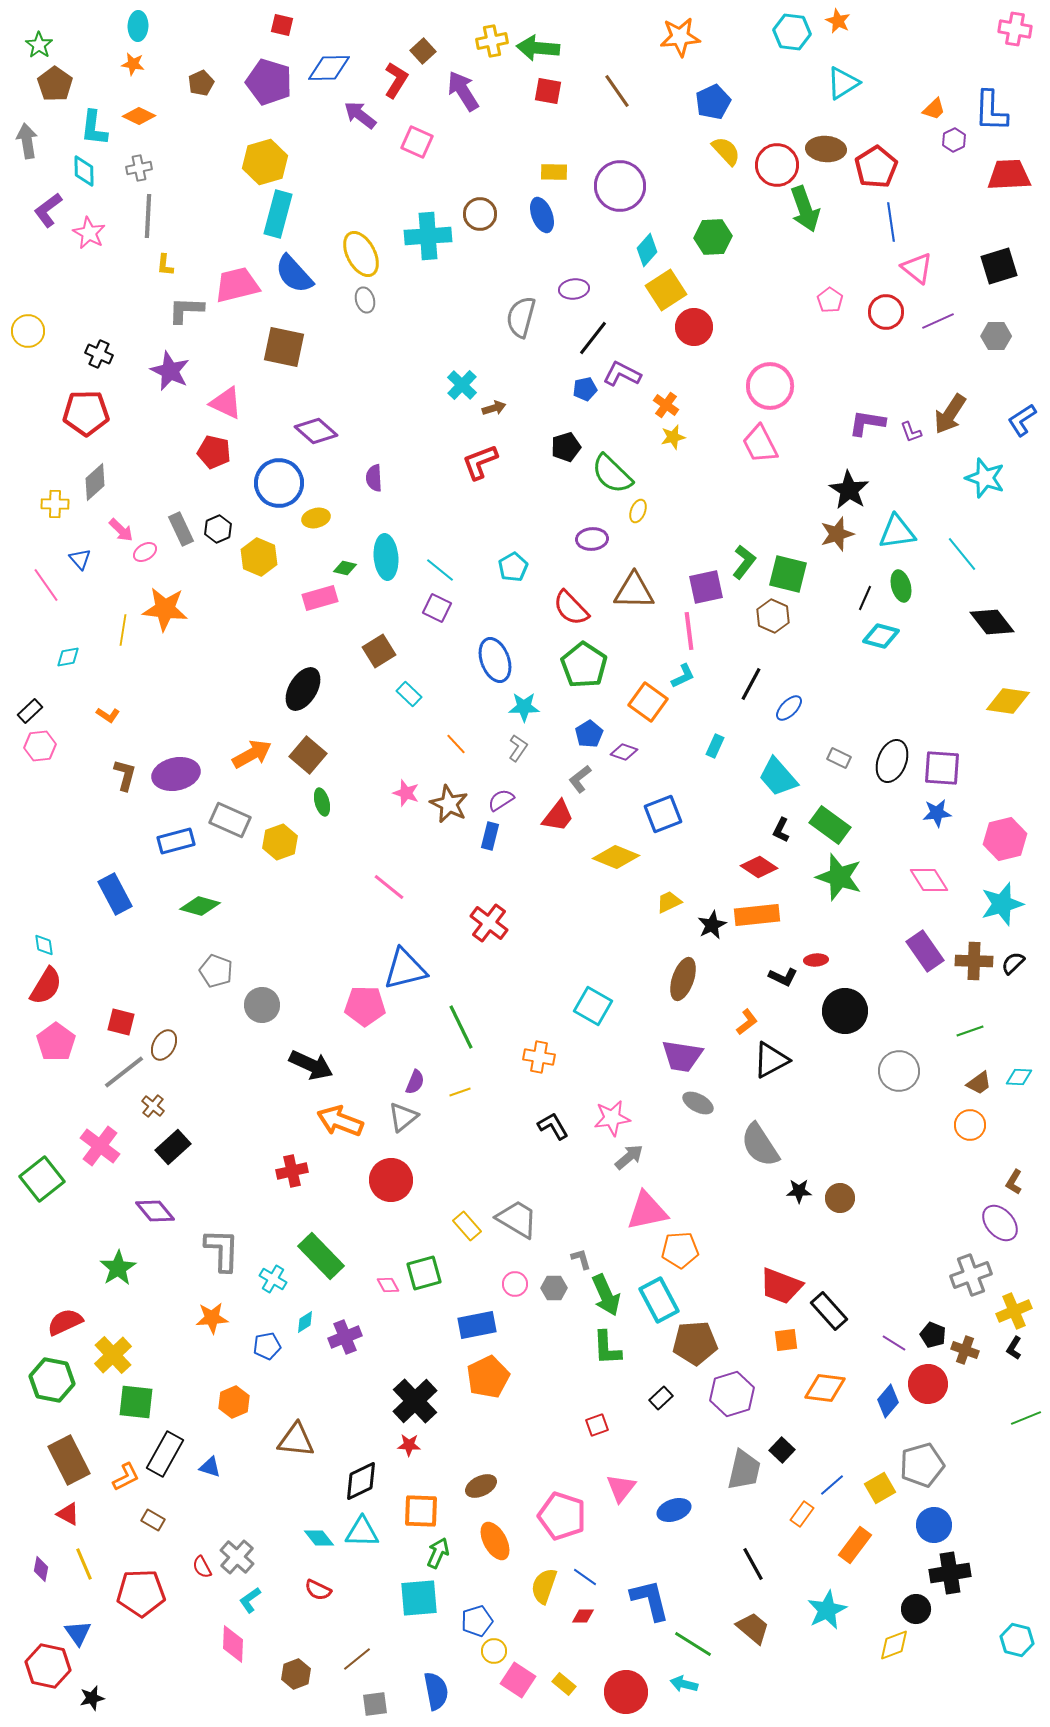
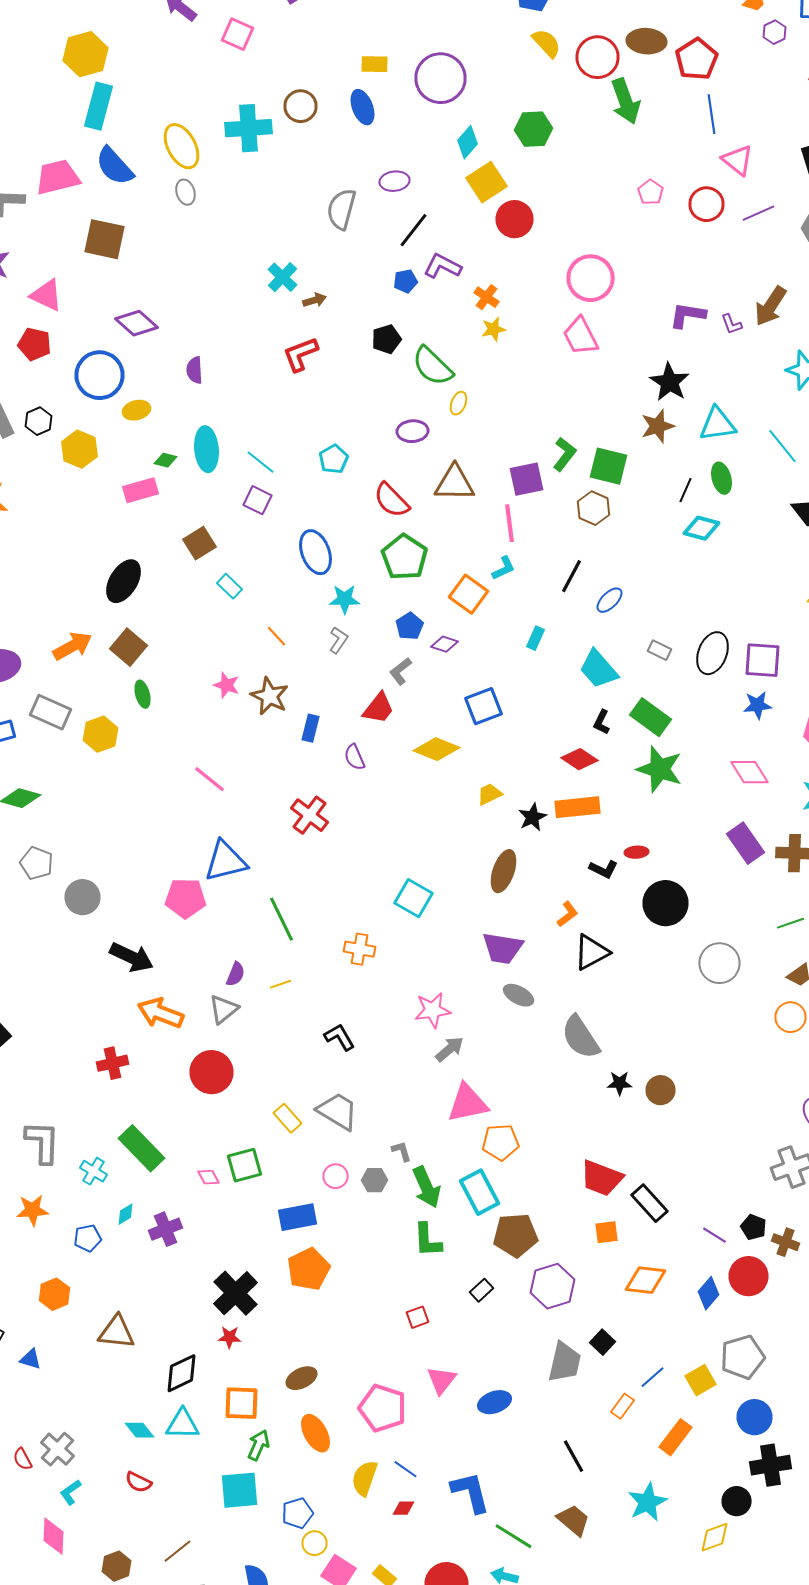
purple semicircle: (501, 800) -> (354, 757), moved, turned -80
black L-shape: (553, 1126) -> (340, 1037), moved

